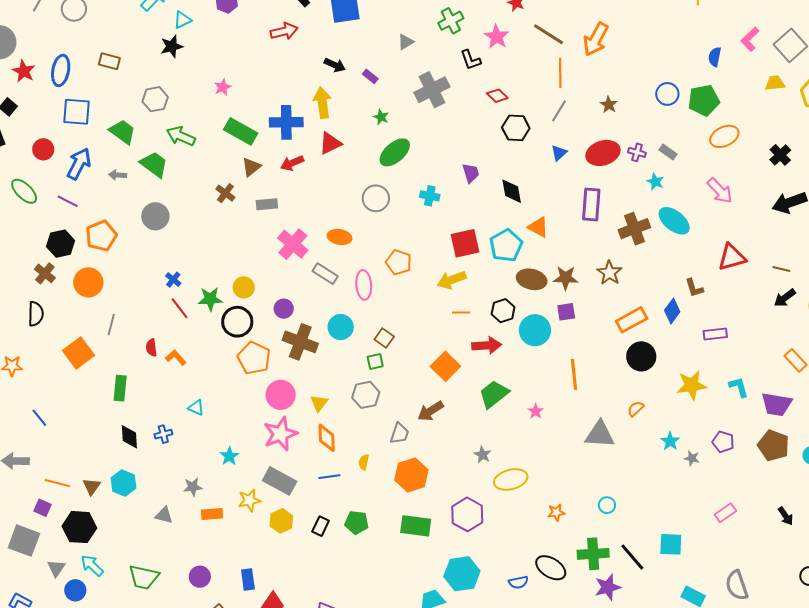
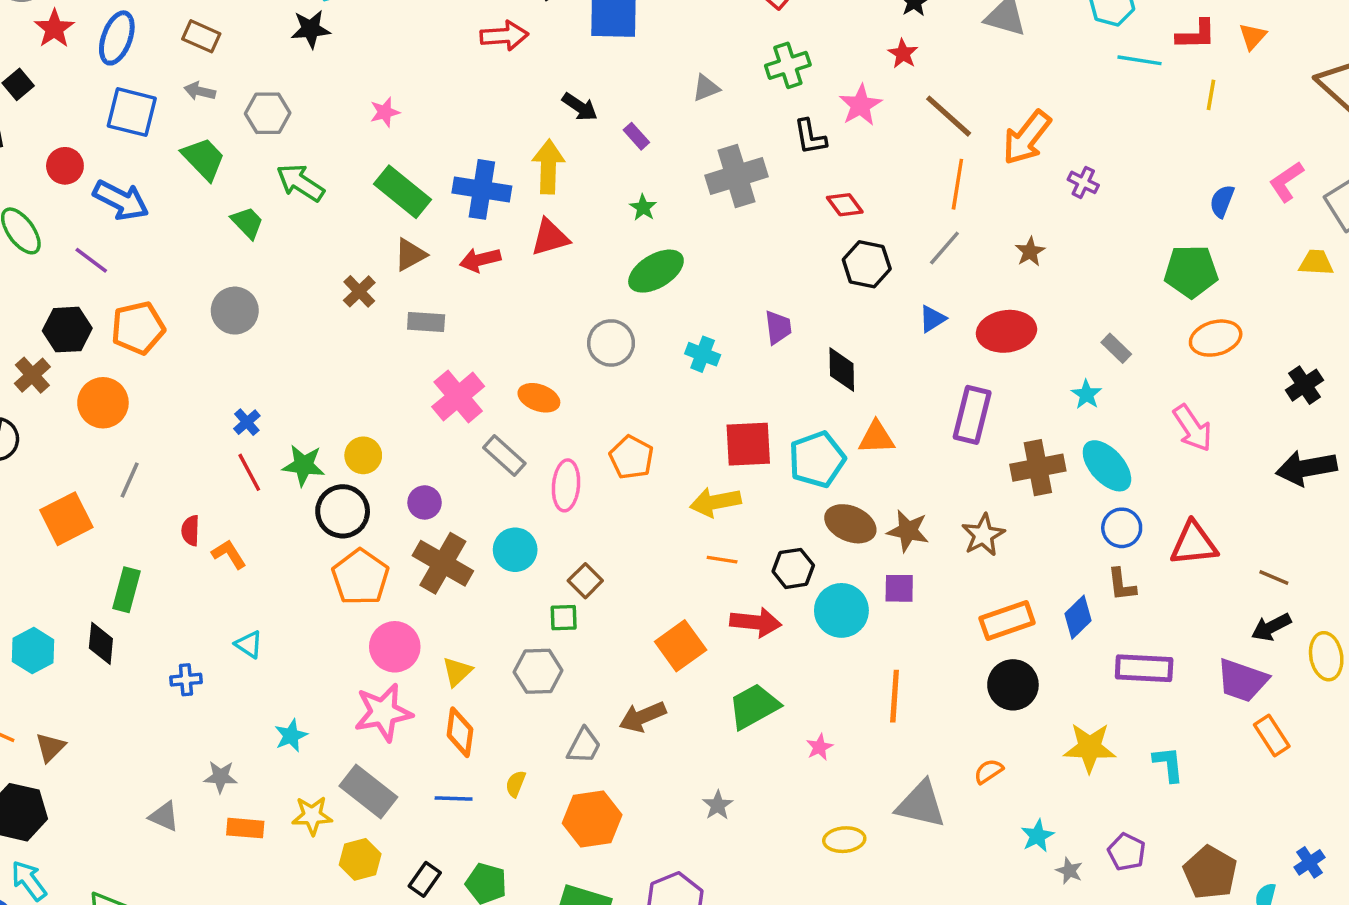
blue circle: (667, 94) -> (1122, 528), moved
purple cross: (637, 152) -> (1083, 182), moved
blue arrow: (79, 164) -> (121, 200), turned 80
green trapezoid: (154, 164) -> (247, 223), size x0.7
gray arrow: (117, 175) -> (200, 91), moved
orange triangle: (538, 227) -> (876, 438), turned -40
purple rectangle: (715, 334) -> (1144, 668), size x1.4
purple trapezoid: (777, 404) -> (1242, 680), moved
black diamond: (129, 437) -> (101, 643), moved
yellow ellipse: (511, 479) -> (844, 840), moved, size x0.7
cyan hexagon: (123, 483) -> (33, 651), moved

